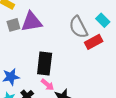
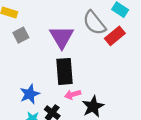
purple triangle: (32, 22) -> (62, 37), moved, turned -40
pink arrow: (48, 85) -> (73, 95), turned 136

